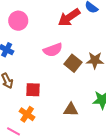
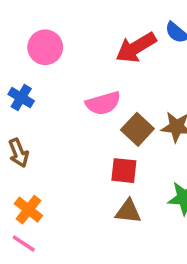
red square: (33, 90) -> (124, 171), moved
orange cross: (27, 114) -> (28, 210), moved

